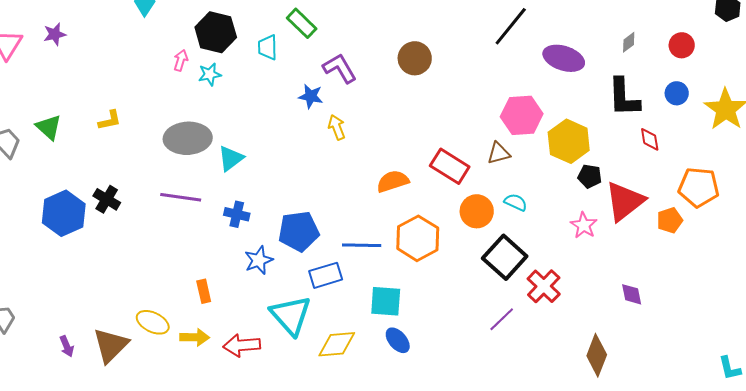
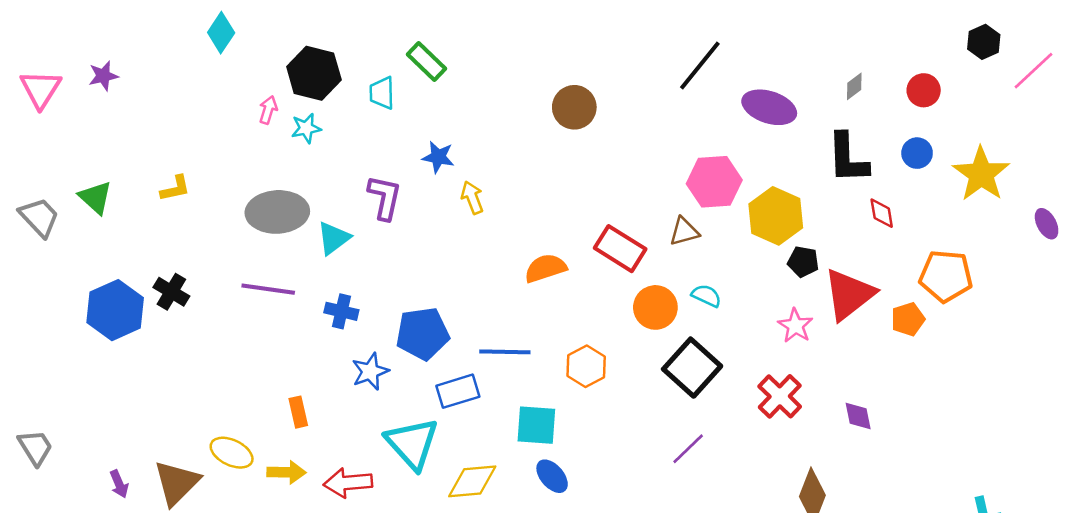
purple L-shape: (340, 68) -> (385, 198), moved, turned 42
orange hexagon: (418, 238) -> (586, 366), moved, size x0.7
red cross: (544, 286) -> (780, 396), moved

